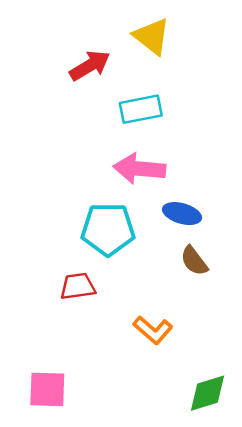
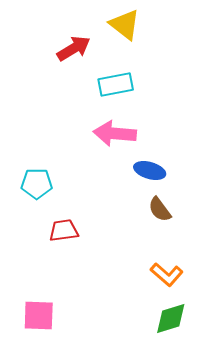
cyan pentagon: (108, 229) -> (37, 184), moved, size x0.7
orange L-shape: (153, 330) -> (167, 274), moved

